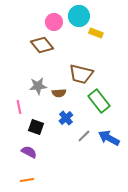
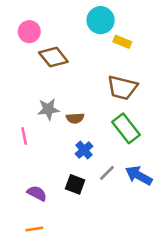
pink circle: (54, 22) -> (29, 32), moved
brown trapezoid: (81, 74) -> (122, 88), moved
black square: (36, 127) -> (75, 184), moved

